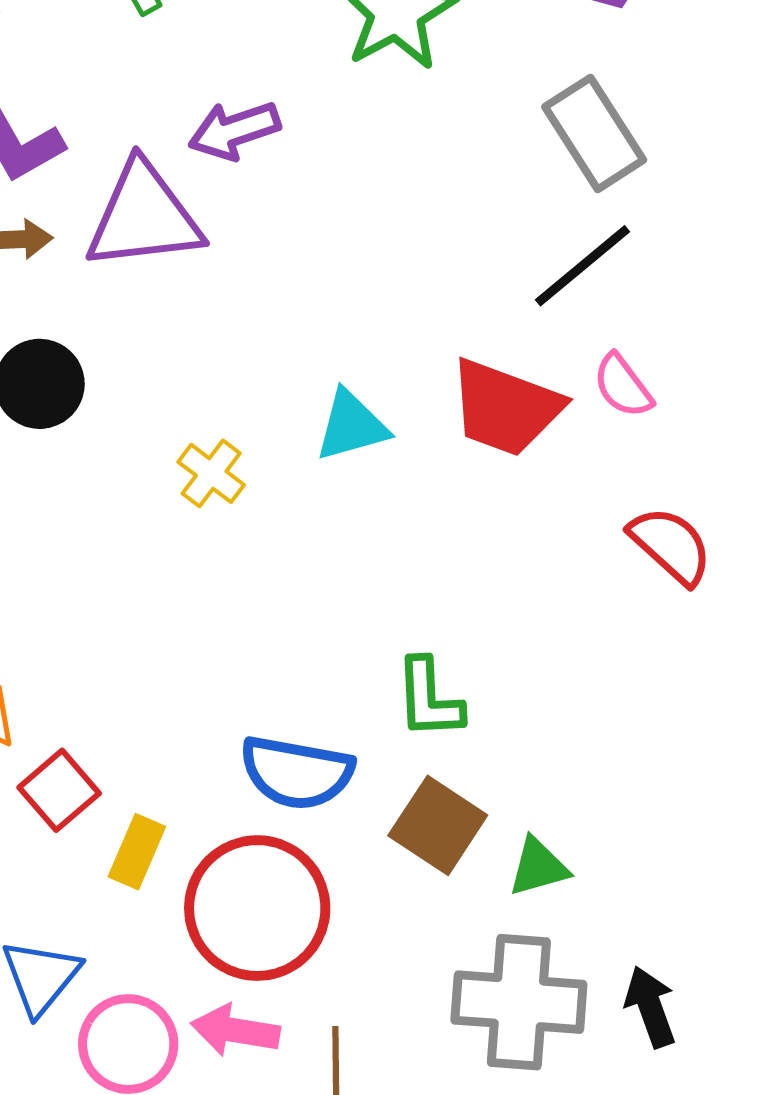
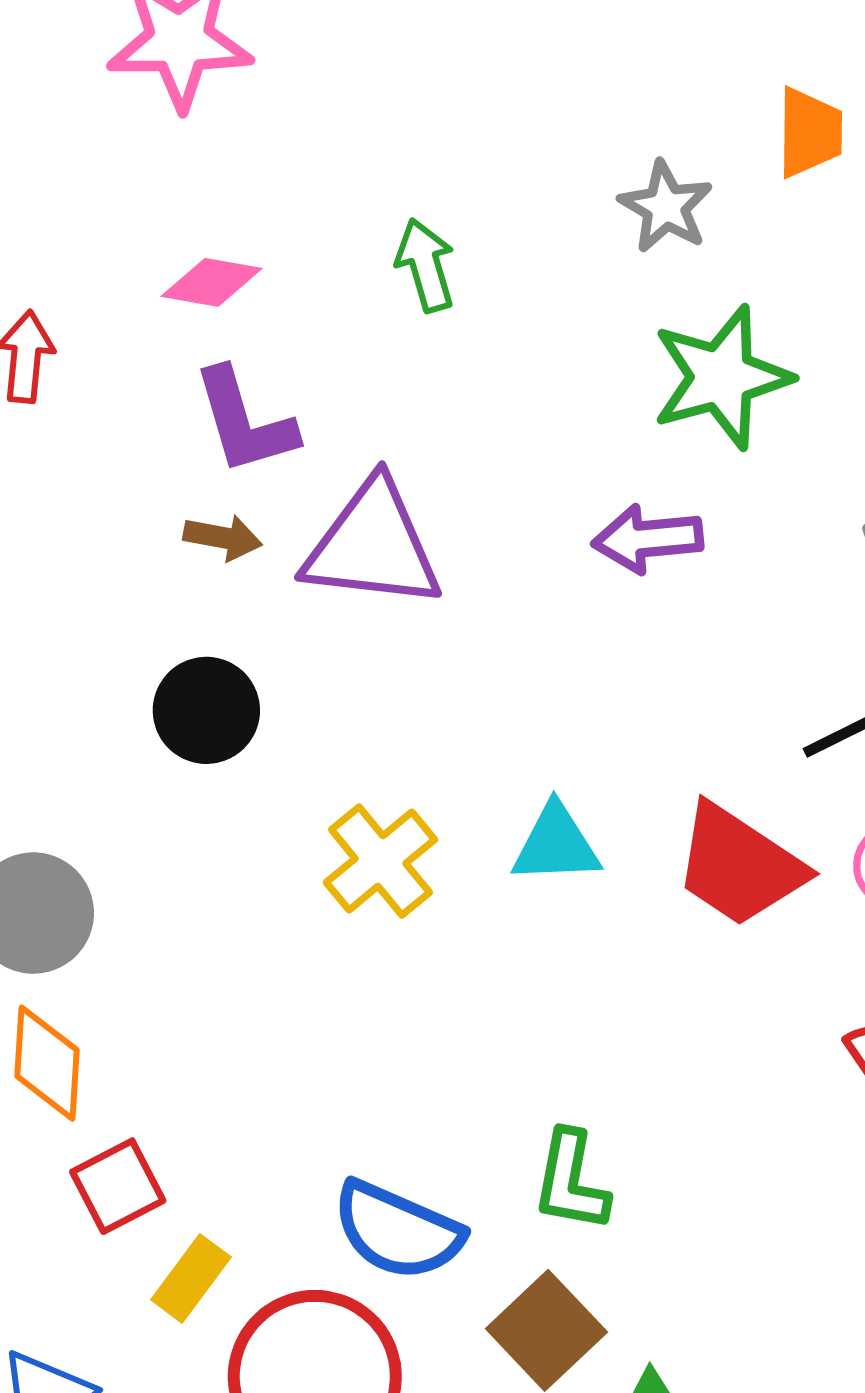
purple arrow: (234, 130) -> (648, 539), moved
yellow cross: (211, 473) -> (380, 861), size x1.4

